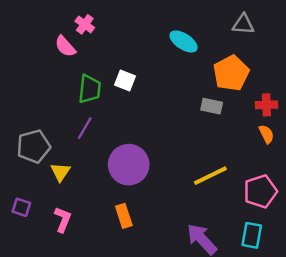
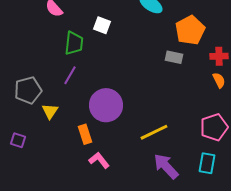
white square: (125, 80) -> (102, 25), moved
yellow line: (210, 176) -> (154, 132), moved
orange rectangle: (124, 216) -> (85, 134), moved
pink L-shape: (63, 220) -> (99, 160), moved, turned -60

